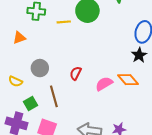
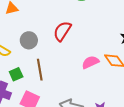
red semicircle: (76, 73) -> (62, 31), moved, size x1.5

